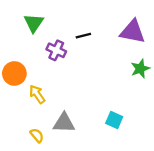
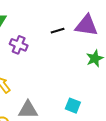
black line: (83, 36) -> (58, 31), moved

